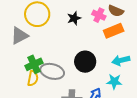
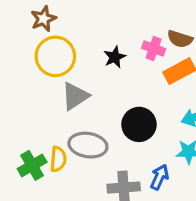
gray triangle: (19, 36) -> (75, 96), moved
green cross: (34, 64) -> (32, 165), moved

